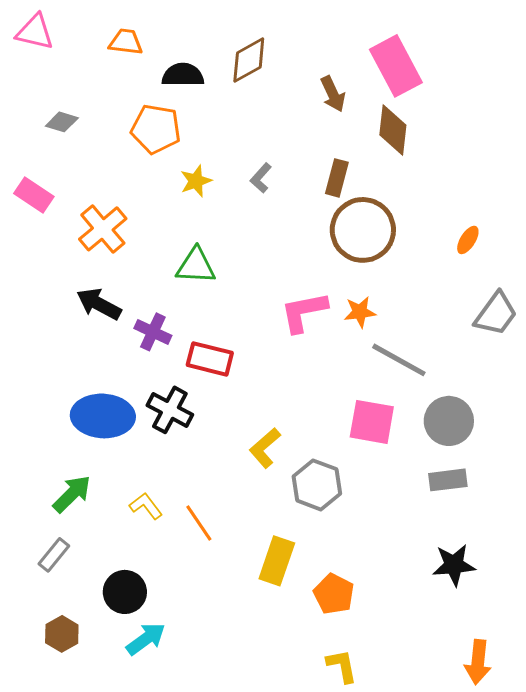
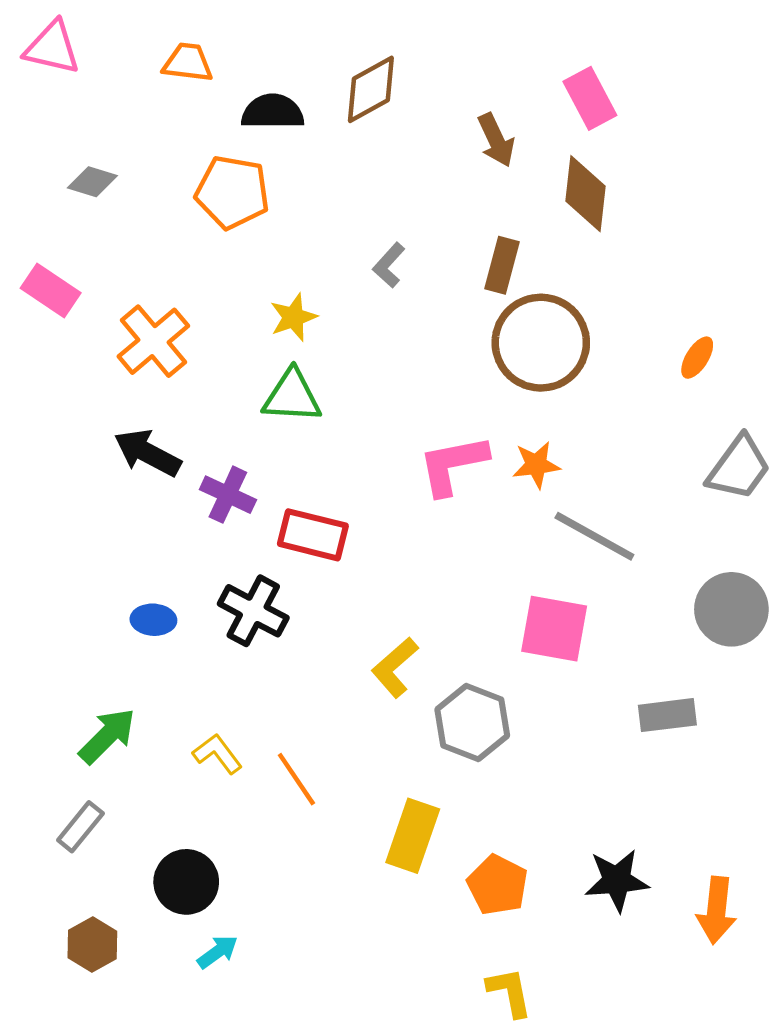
pink rectangle: (396, 66) -> (590, 98), size x0.7
yellow star: (196, 181) -> (293, 317), moved
blue ellipse: (103, 416) -> (153, 620), size x0.5
gray circle: (449, 421) -> (731, 609), moved
black star: (454, 565) -> (617, 880), moved
cyan arrow: (146, 639) -> (217, 952), size x0.7
orange arrow: (478, 662) -> (717, 910), moved

